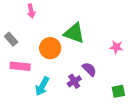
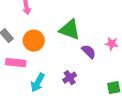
orange circle: (50, 48) -> (34, 41), moved
purple semicircle: (89, 69) -> (89, 52), moved

